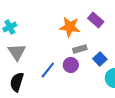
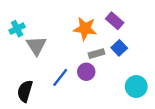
gray triangle: (17, 52) -> (36, 46), moved
blue square: (100, 59) -> (119, 48), moved

